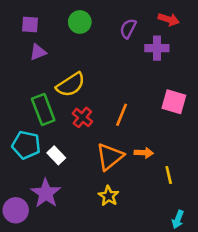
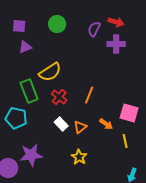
red arrow: (169, 19) -> (116, 22), moved
pink square: (174, 102) -> (129, 113), moved
orange arrow: (144, 153) -> (106, 124), turned 32
white rectangle: (56, 155) -> (61, 124), moved
orange triangle: (110, 157) -> (80, 127), size x0.6
purple star: (46, 193) -> (31, 155), turned 30

